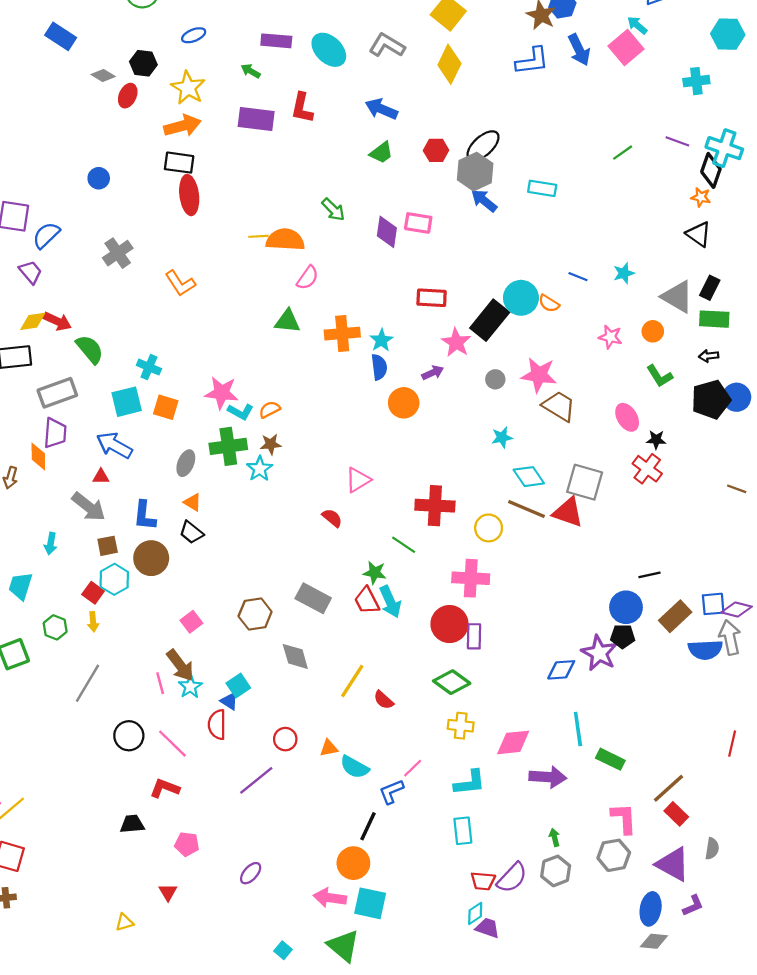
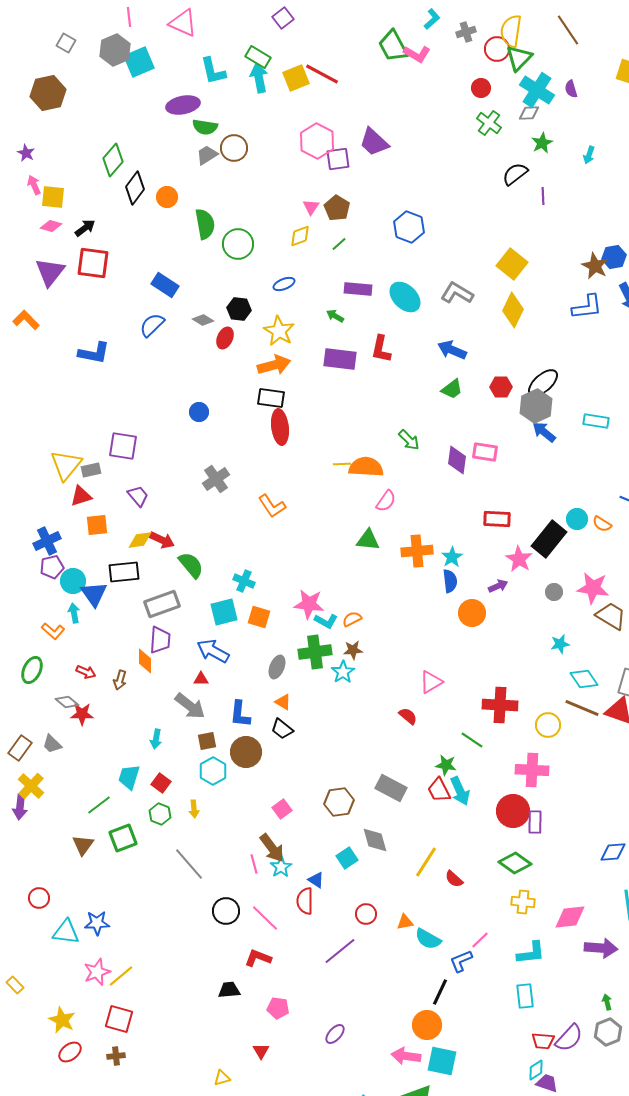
blue semicircle: (46, 235) -> (152, 325), moved
cyan circle: (521, 298) -> (577, 519), size x0.7
red square: (93, 593) -> (161, 783), moved
gray line: (88, 683) -> (189, 864), turned -72
cyan square: (238, 685) -> (347, 858), moved

